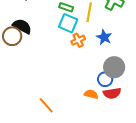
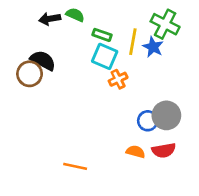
blue star: (104, 37) -> (153, 47), moved
blue circle: (105, 79) -> (148, 121), moved
orange line: (46, 105) -> (75, 166), turned -36

